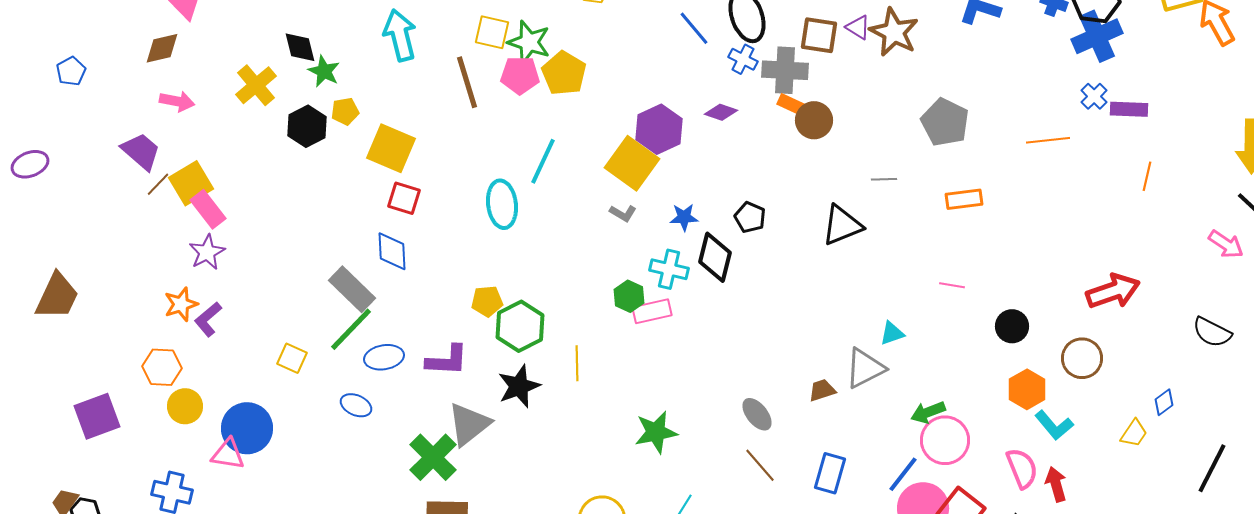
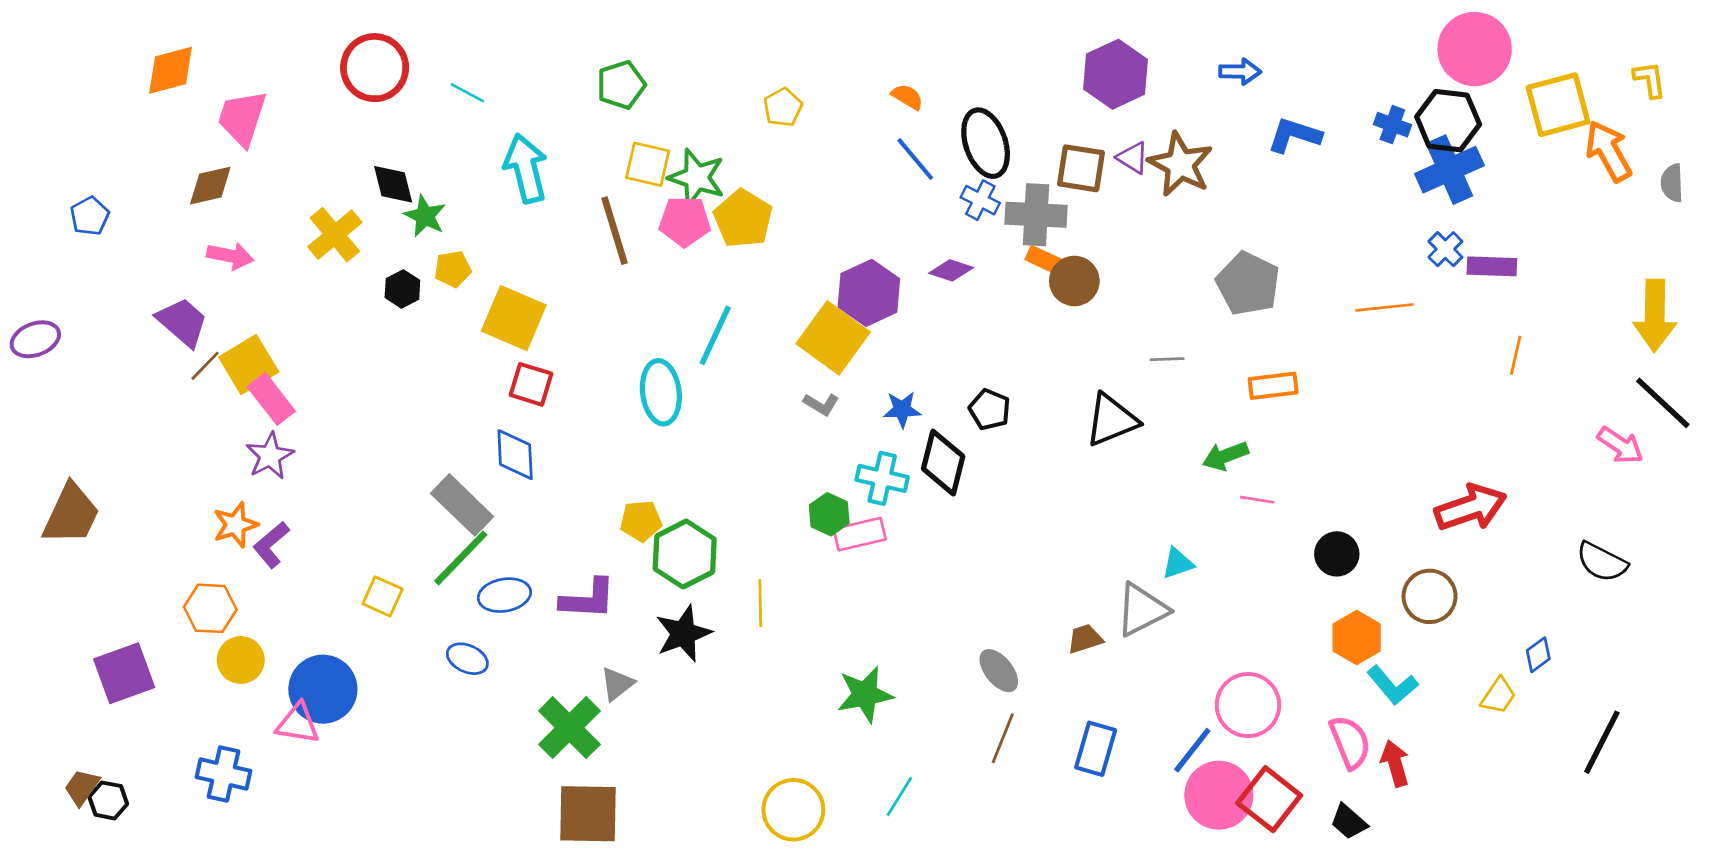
black hexagon: (307, 126) -> (402, 289), size x0.7
green arrow: (928, 412) -> (1225, 456), moved
gray triangle: (469, 424) -> (617, 684), size x0.6
brown line: (760, 465) -> (1003, 738), turned 63

